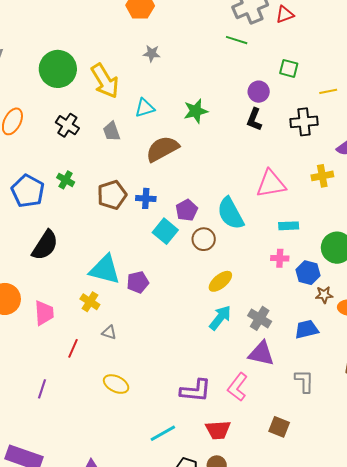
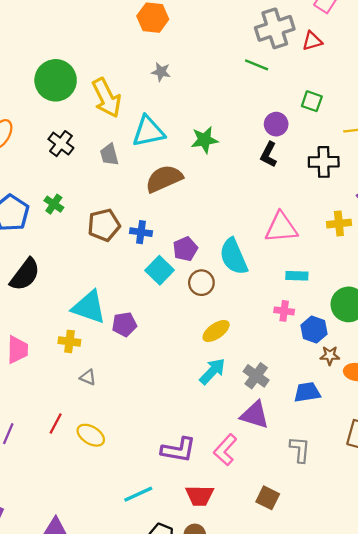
cyan triangle: (145, 108) -> (148, 131), size x1.5
yellow cross: (90, 302) -> (69, 341), turned -30
red line: (73, 348) -> (56, 424), moved

